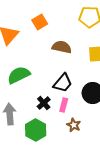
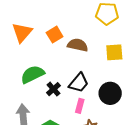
orange square: (40, 22) -> (55, 35), moved
black cross: (44, 103) -> (53, 89), moved

